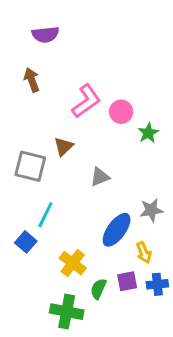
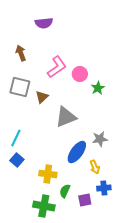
purple semicircle: (45, 35) -> (44, 23), moved
gray square: (30, 166) -> (20, 87), moved
gray triangle: (100, 177) -> (66, 117), size x1.6
cyan line: (45, 215) -> (16, 138), moved
yellow cross: (73, 263) -> (48, 174), turned -30
purple square: (127, 281) -> (85, 200), moved

